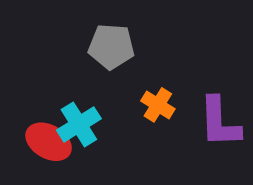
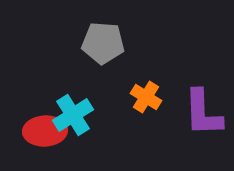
red ellipse: (49, 142) -> (45, 131), turned -33

